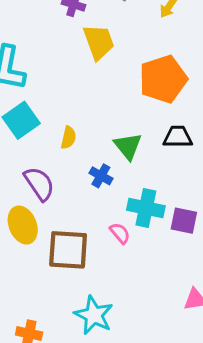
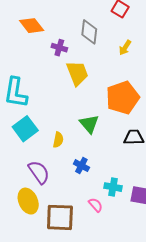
green triangle: (128, 146) -> (89, 124), moved
cyan cross: (146, 208) -> (113, 187), size x0.7

